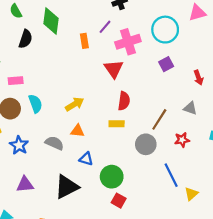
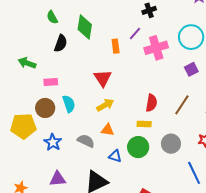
red triangle: (114, 69) -> (103, 78), moved
brown line: (159, 119) -> (182, 105), moved
green circle: (112, 177) -> (138, 147), moved

